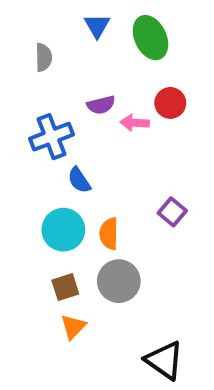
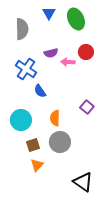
gray semicircle: (44, 57) -> (22, 29), size x1.5
blue cross: (51, 137) -> (26, 69), turned -35
cyan circle: (63, 230) -> (21, 120), moved

